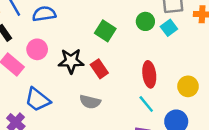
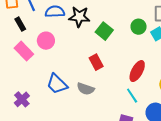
black star: (71, 61) -> (79, 17), moved
red ellipse: (149, 74) -> (137, 71), turned 30
blue trapezoid: (38, 100) -> (57, 84), moved

